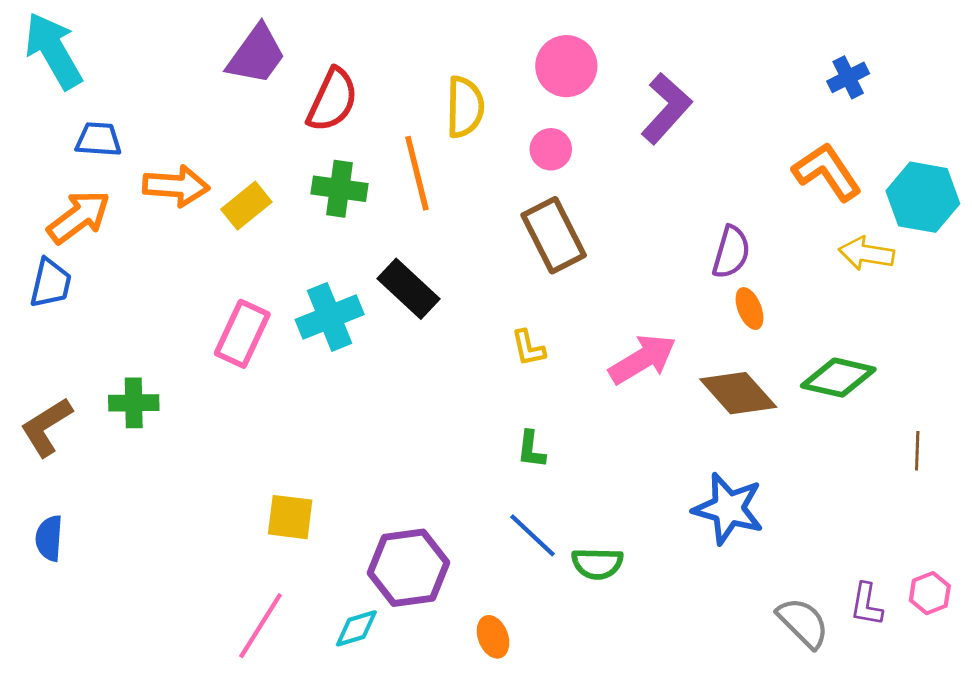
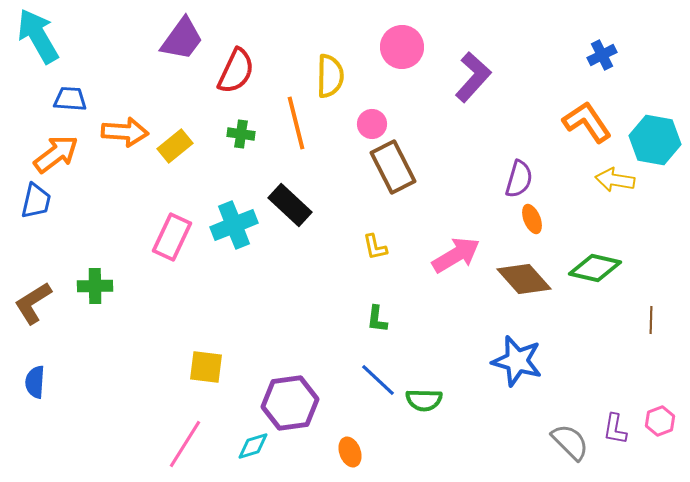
pink circle: (551, 149) -> (372, 124), moved
green cross: (339, 189) -> (241, 134), size x0.7

